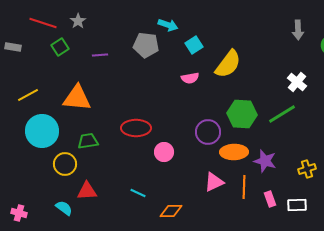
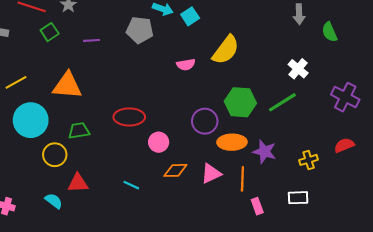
cyan square: (194, 45) -> (190, 16), moved
pink rectangle: (270, 199) -> (257, 206), moved
orange diamond: (171, 211) -> (175, 170), moved

